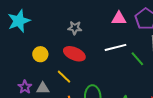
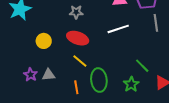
green line: (137, 59) -> (142, 66), moved
yellow line: (64, 77) -> (80, 61), moved

